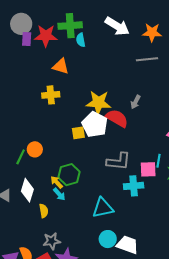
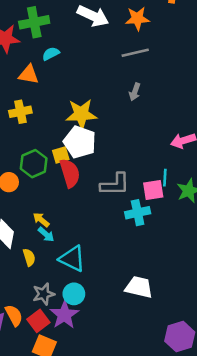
cyan semicircle: (81, 40) -> (51, 54), moved, turned 80
gray arrow: (136, 102) -> (135, 92), moved
red semicircle: (117, 118) -> (70, 173), moved, turned 50
green hexagon: (69, 175) -> (34, 164), moved
cyan triangle: (103, 208) -> (72, 259), moved, turned 45
cyan circle: (108, 239) -> (74, 294), moved

